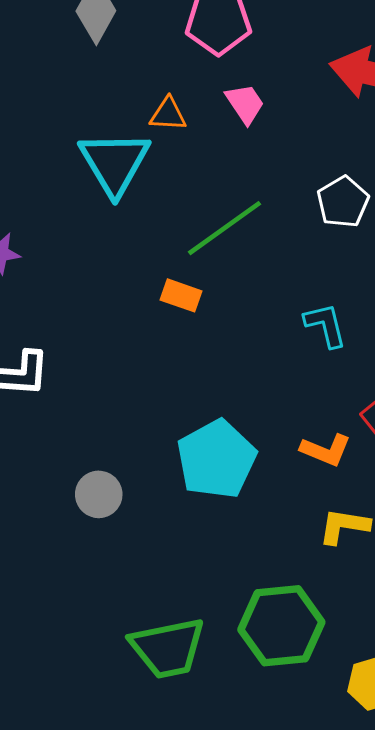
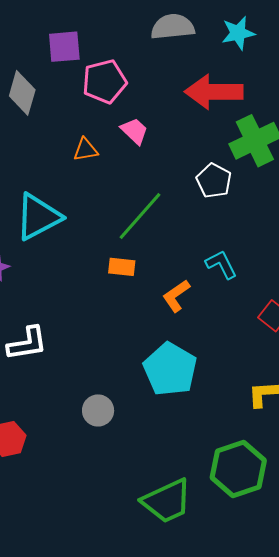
cyan triangle: (115, 163) -> (38, 217), moved, turned 46
orange L-shape: (326, 450) -> (176, 296), moved, turned 136

